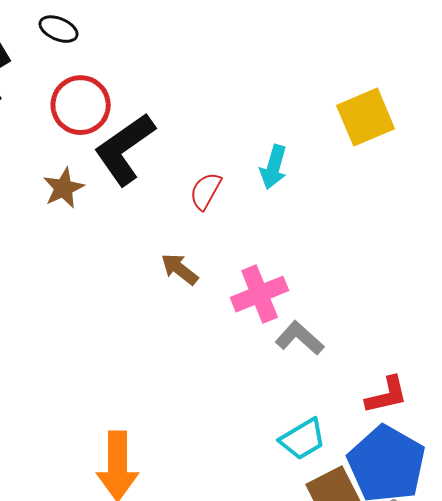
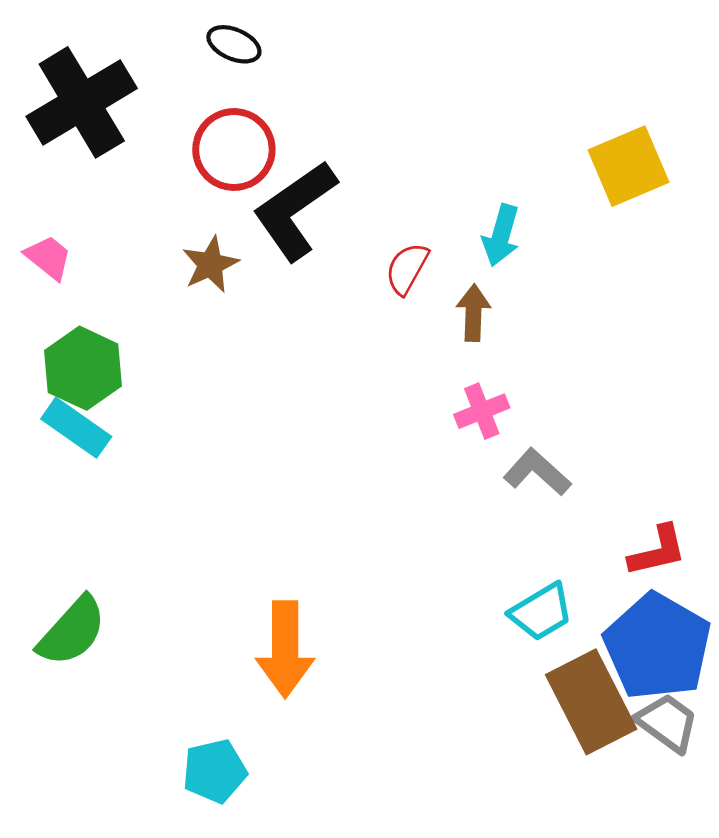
black ellipse: (59, 29) -> (234, 44), moved
brown arrow: (180, 269) -> (473, 313), moved, turned 54
pink cross: (260, 294) -> (482, 411), size x0.7

